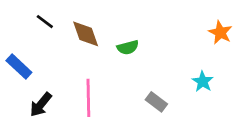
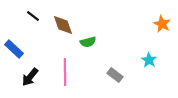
green semicircle: (128, 47) -> (88, 42), moved

